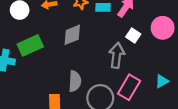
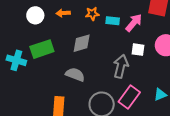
white square: (133, 35) -> (138, 50), turned -32
gray semicircle: (75, 81) -> (75, 75), moved, turned -78

